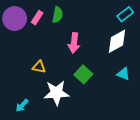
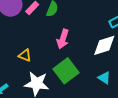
green square: (83, 74) -> (66, 71), size x1.4

